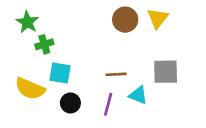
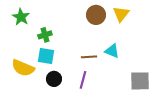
green cross: (44, 44) -> (45, 35), moved
gray square: (166, 72) -> (140, 81), moved
cyan triangle: (138, 95) -> (112, 51), moved

